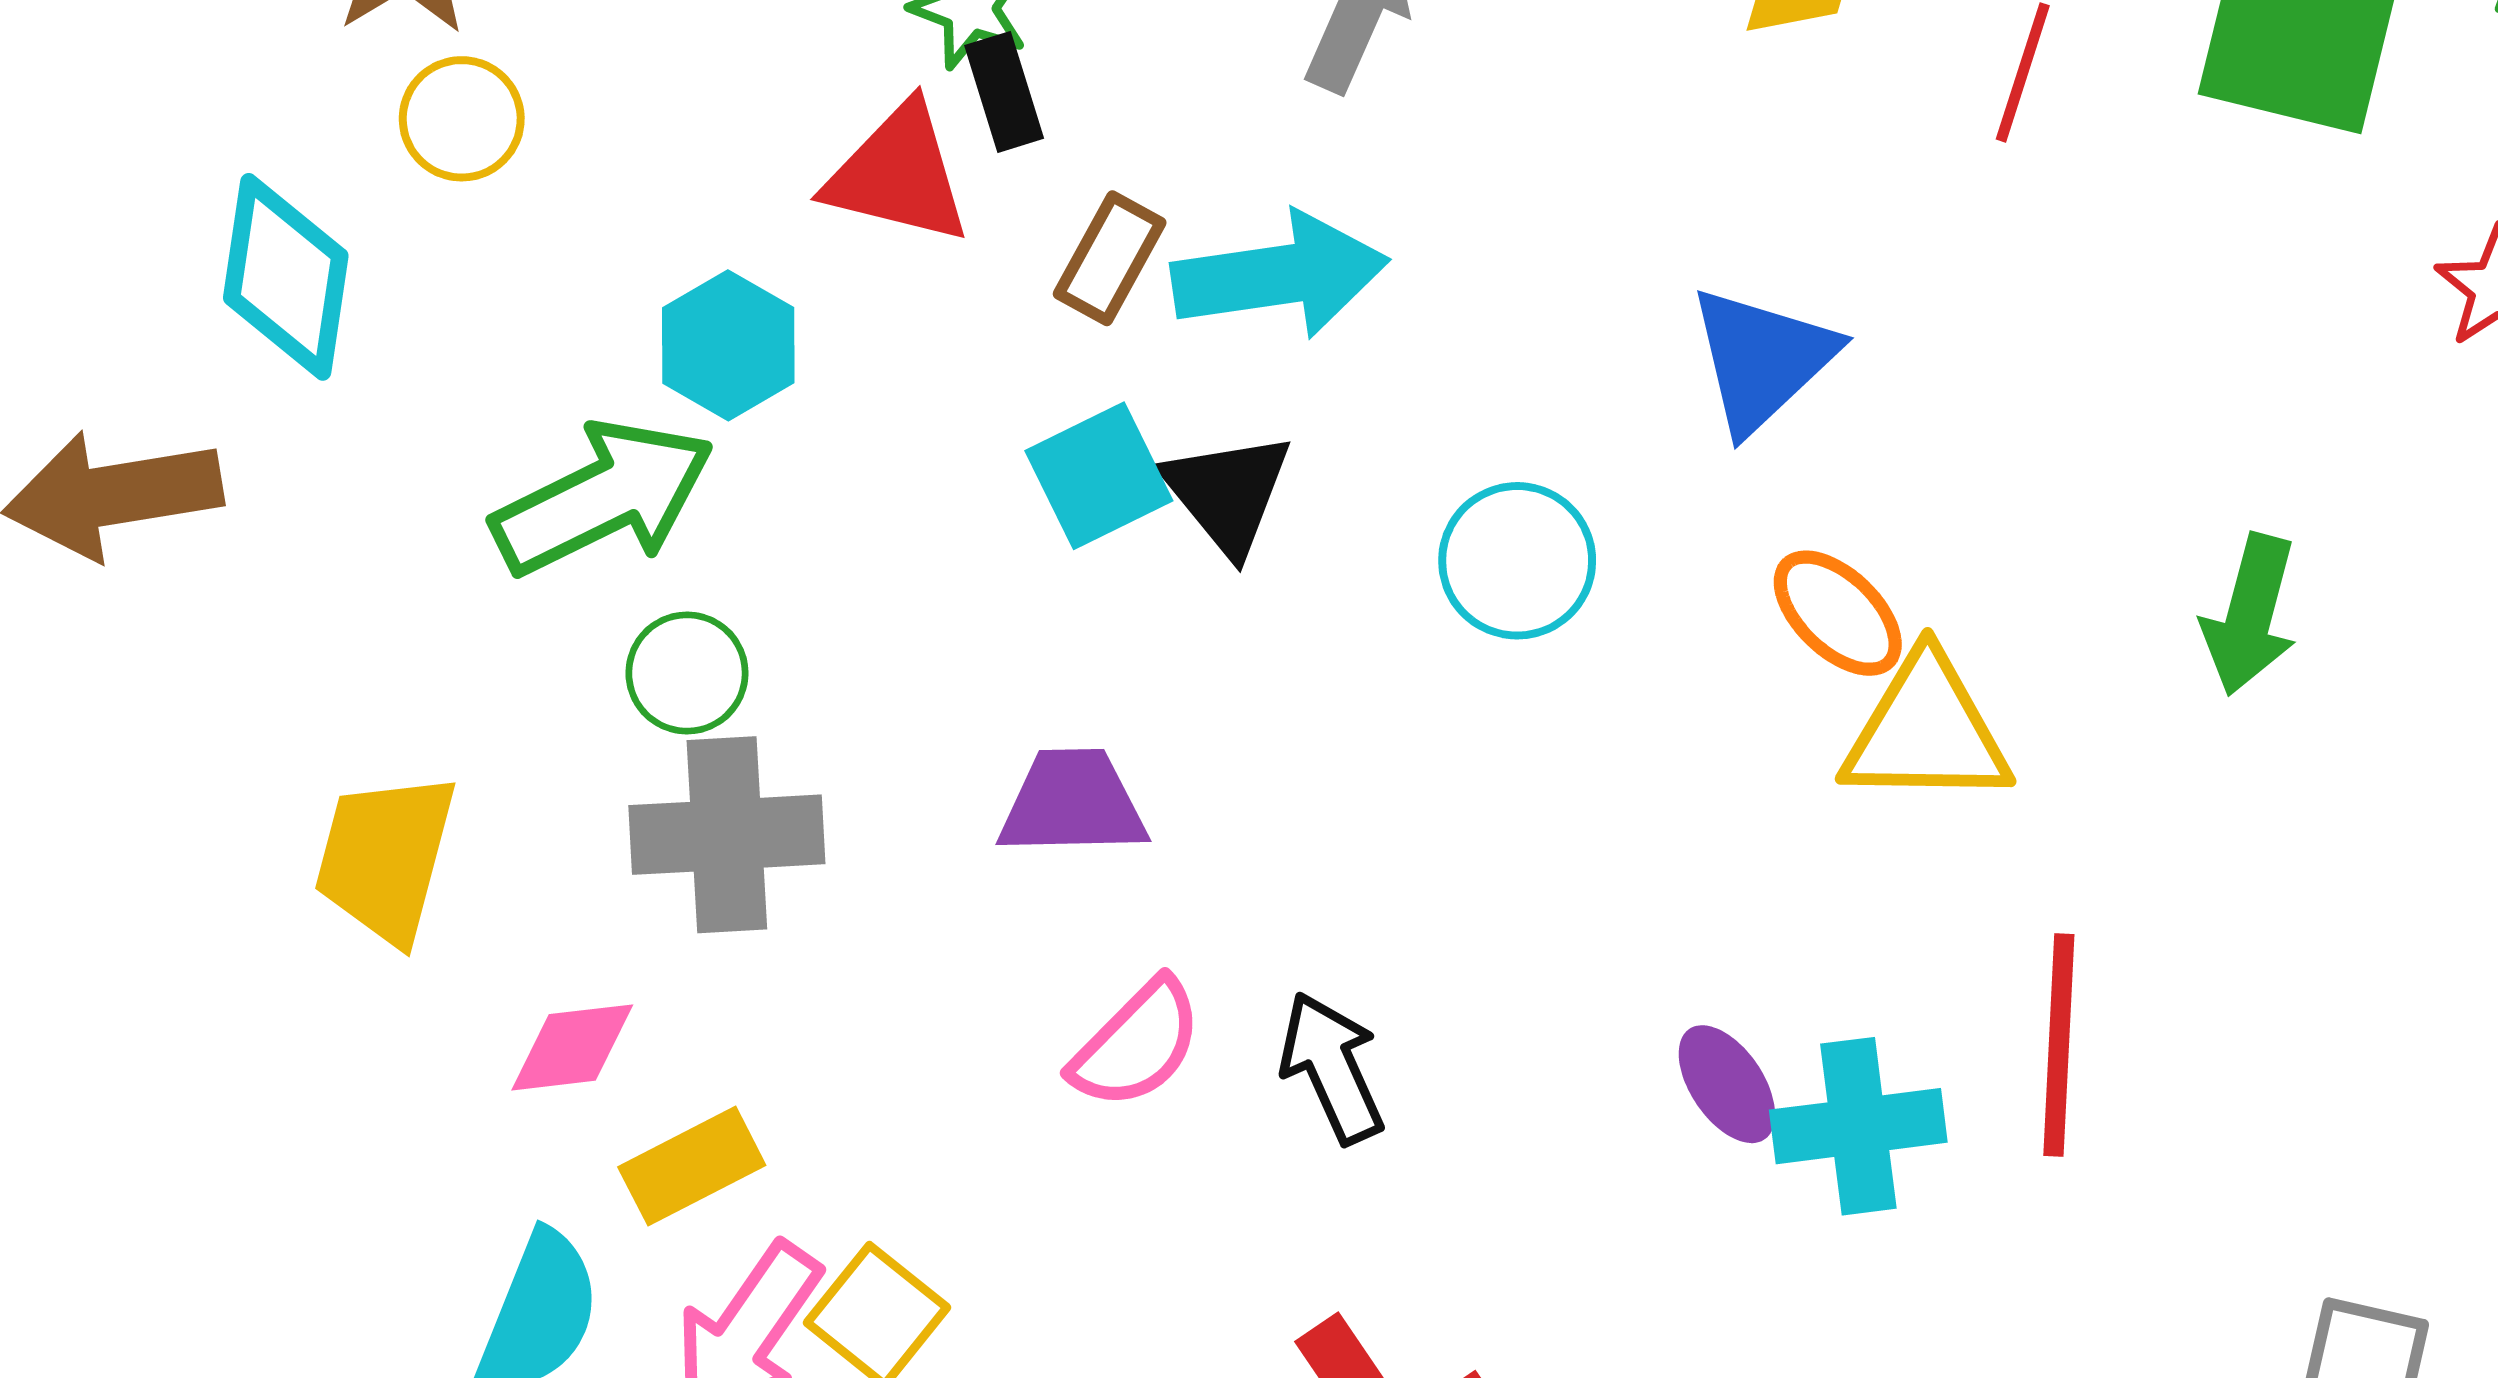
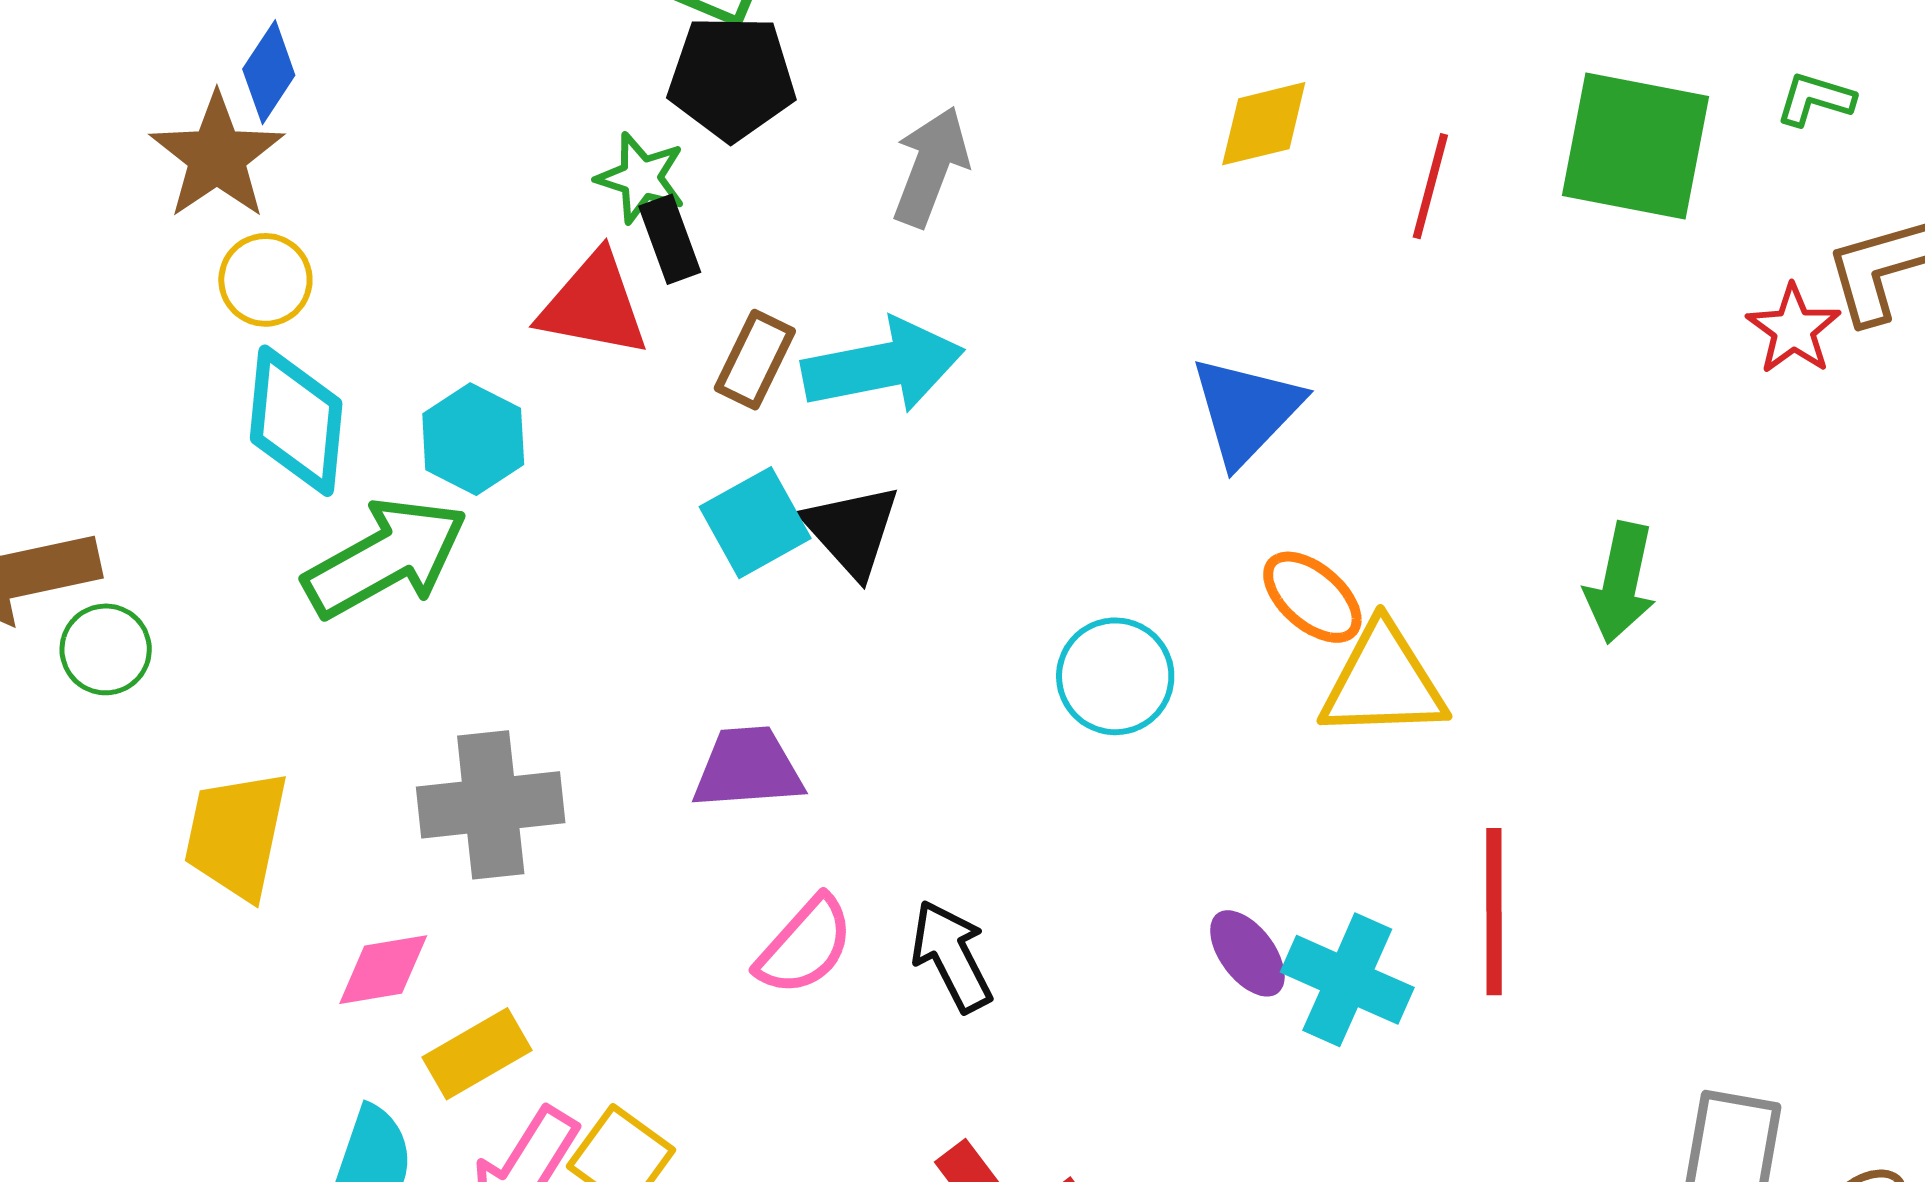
cyan diamond: (286, 277) -> (296, 421), moved
cyan circle: (1517, 561) -> (1115, 676), moved
green circle: (687, 673) -> (106, 649), moved
cyan cross: (1858, 1126) -> (1347, 980), turned 34

